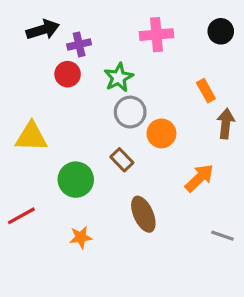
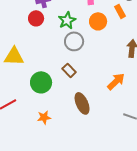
orange rectangle: (206, 91) -> (120, 11), moved
orange circle: (161, 133) -> (98, 21), moved

